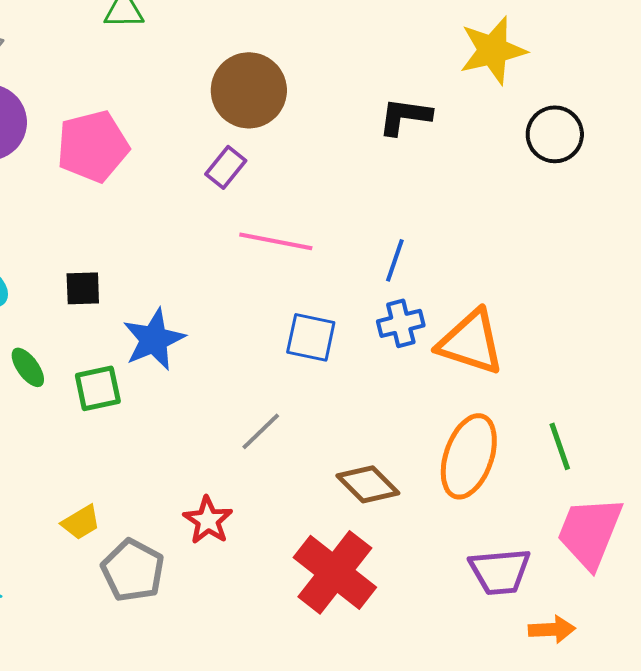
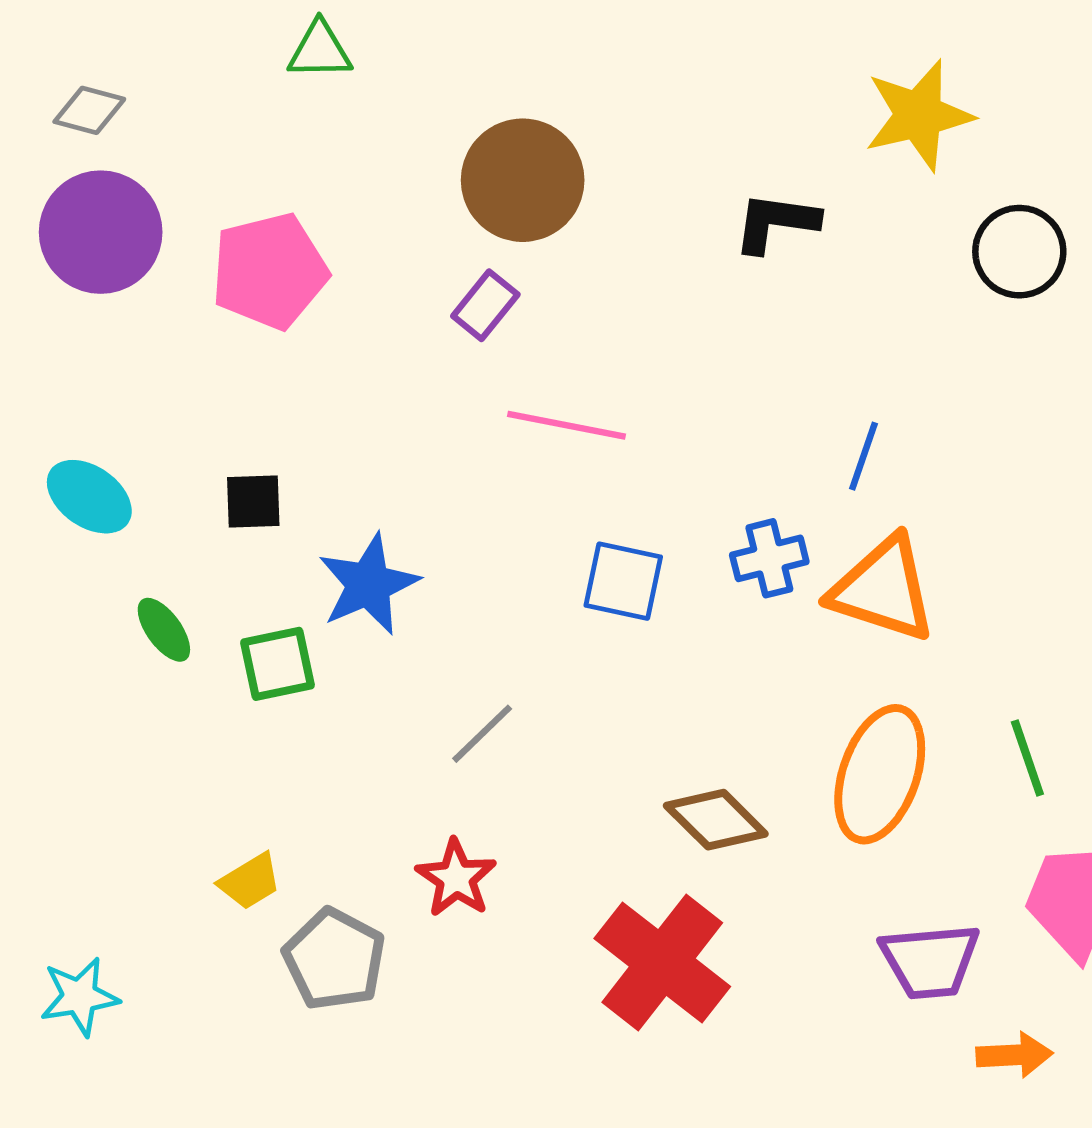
blue line: (395, 260) -> (863, 456), moved
gray line: (261, 431) -> (482, 734), moved

